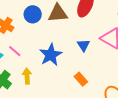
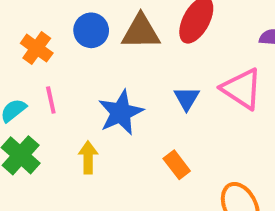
pink line: (15, 51) -> (51, 100), turned 32
yellow arrow: (27, 76) -> (88, 157), moved

